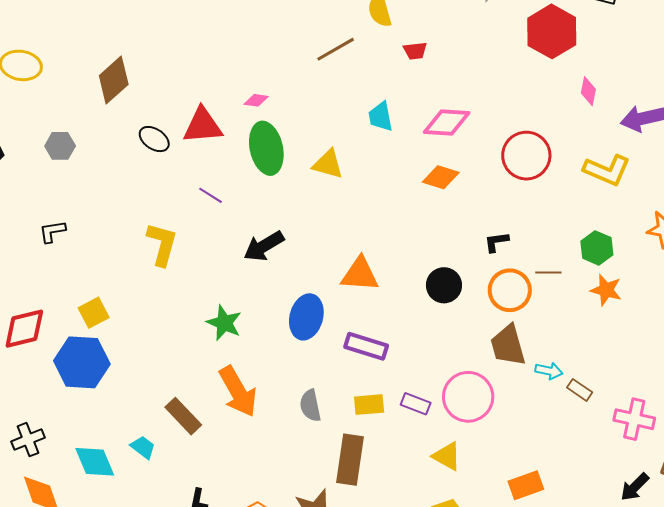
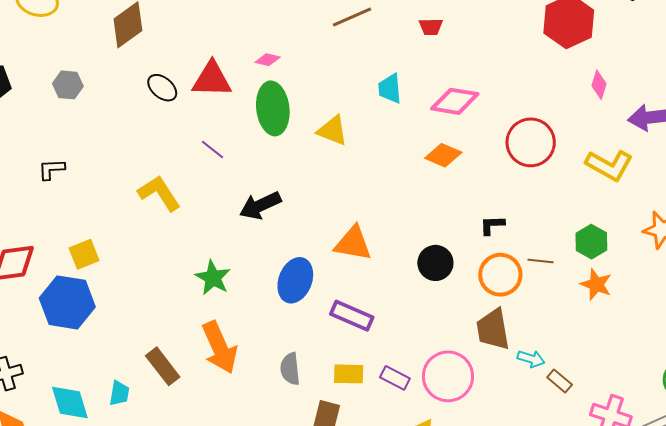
yellow L-shape: (162, 244) -> (159, 193), turned -54
cyan trapezoid: (143, 447) -> (119, 393), turned 56

